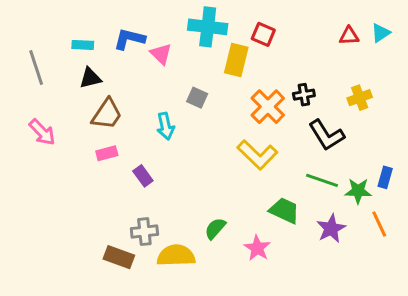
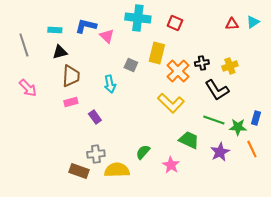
yellow rectangle: (236, 60) -> (157, 53), moved
yellow cross: (360, 98) -> (230, 66), moved
brown trapezoid: (107, 114) -> (71, 76), turned -30

